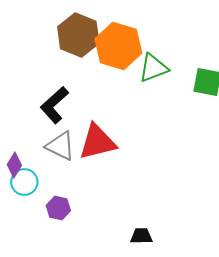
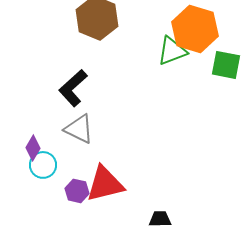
orange hexagon: (118, 46) -> (195, 29), moved
red triangle: (97, 142) -> (105, 184), moved

